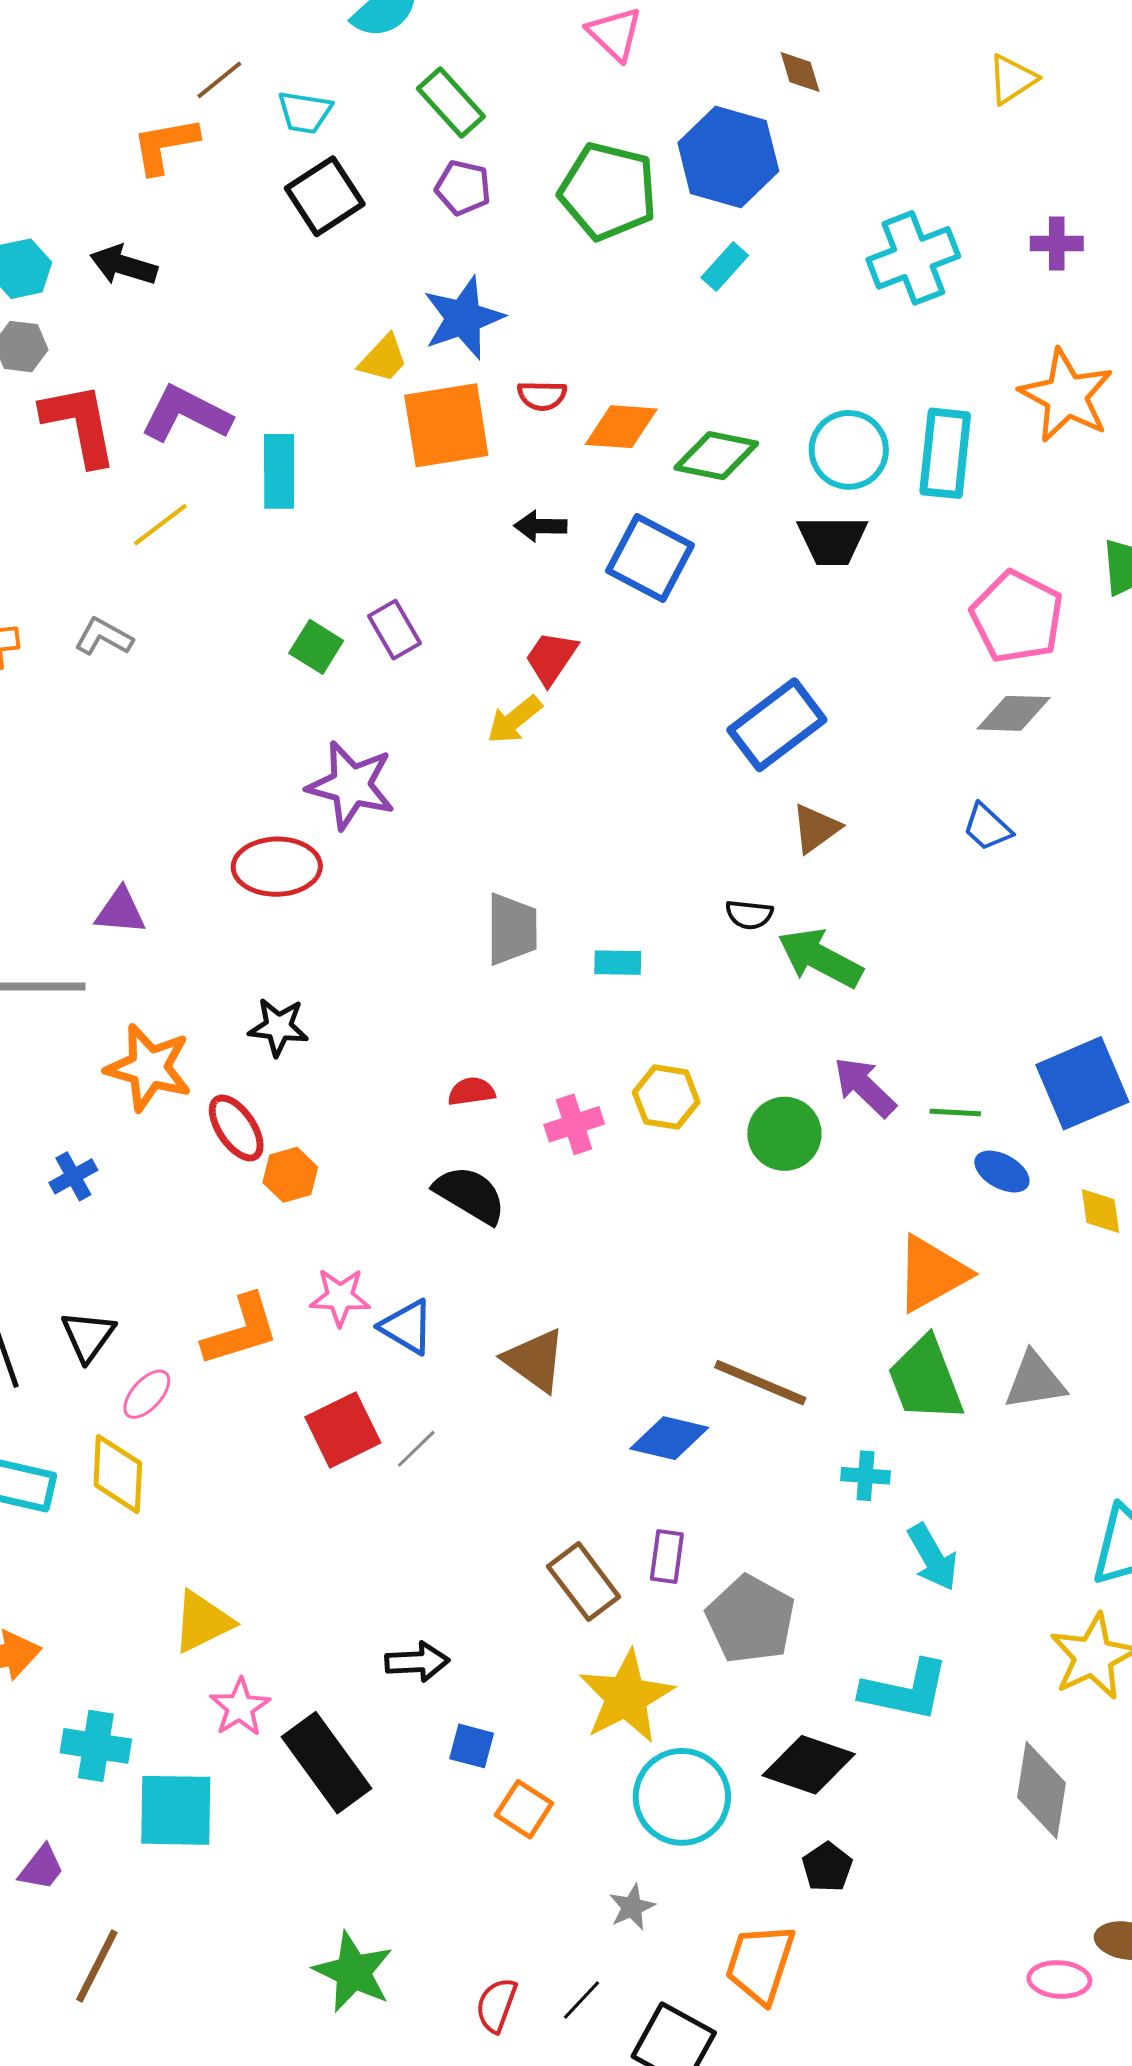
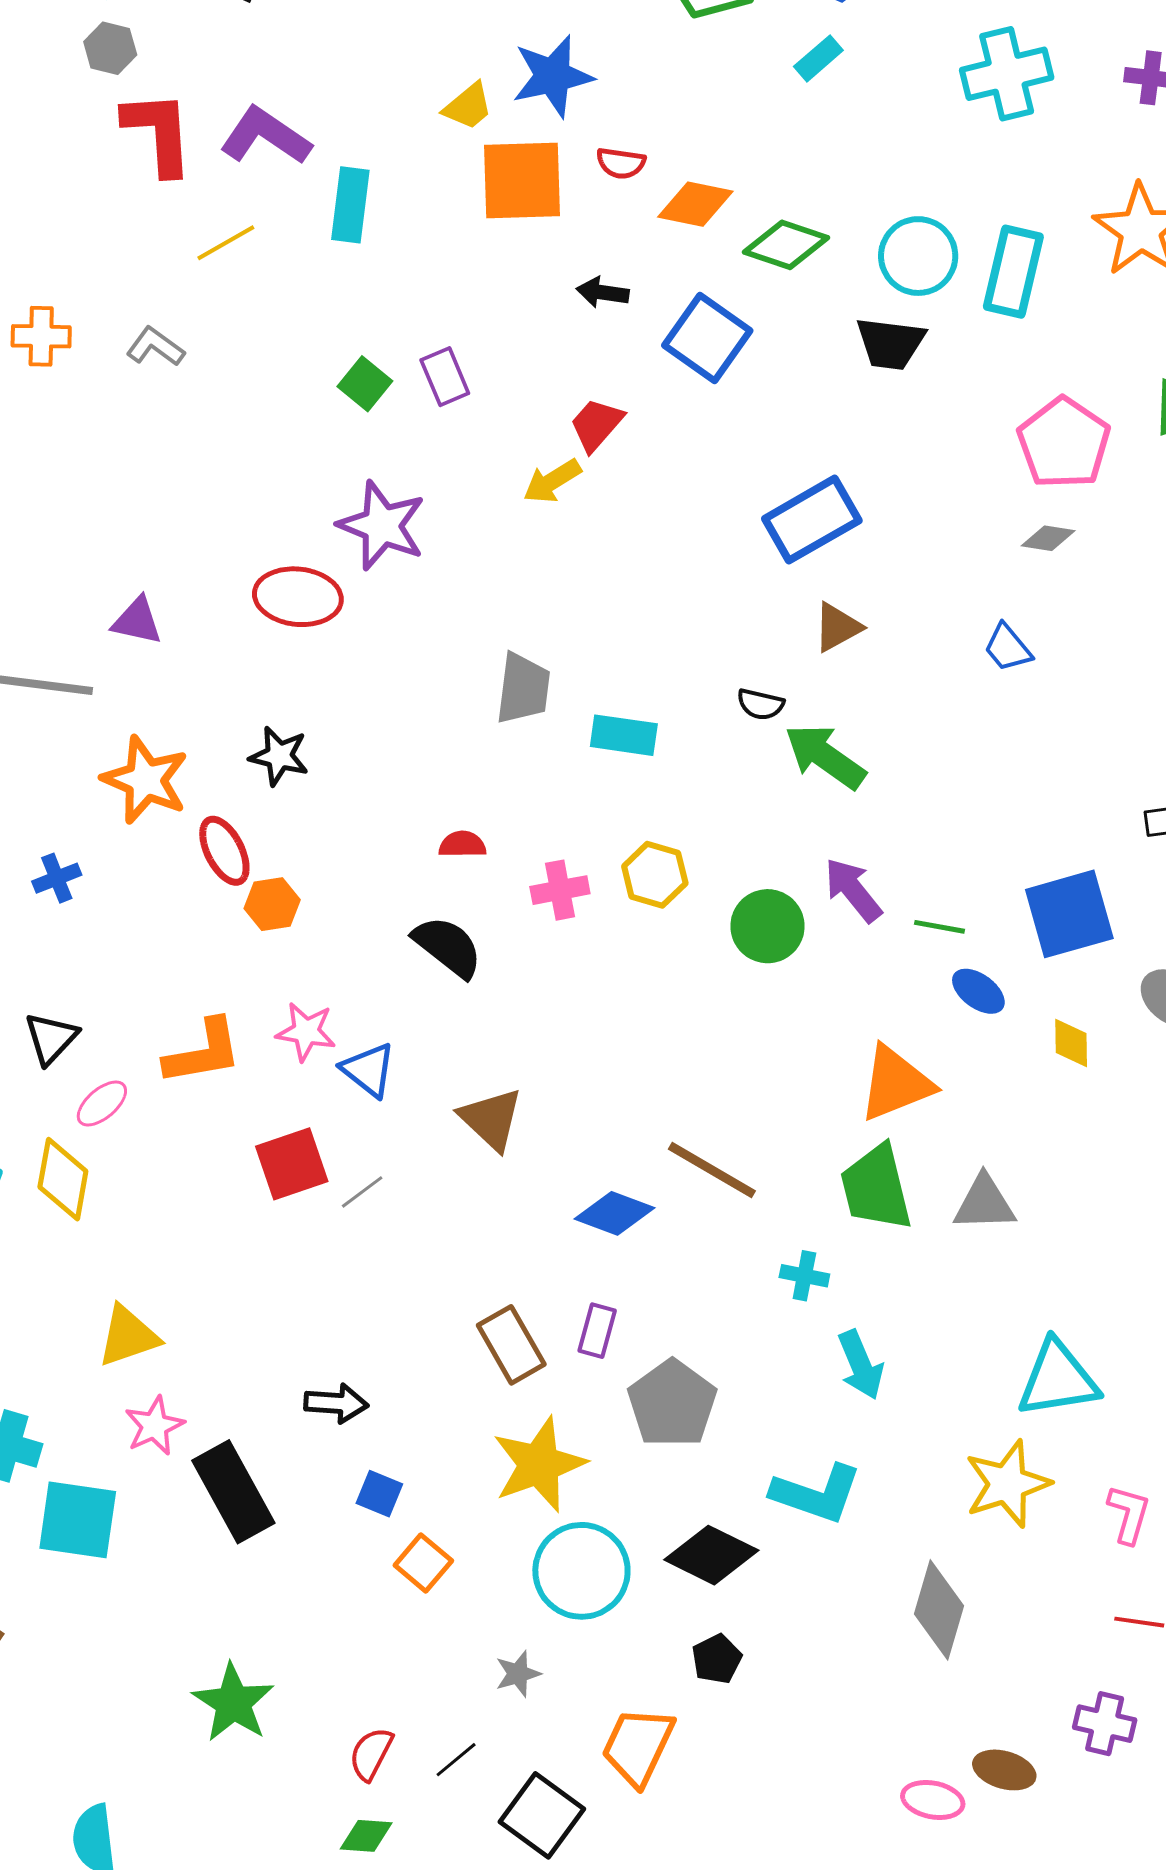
gray diamond: (1014, 713) -> (1048, 538), size x0.7
cyan rectangle: (618, 963) -> (624, 735), size x1.4

